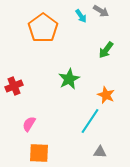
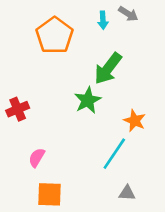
cyan arrow: (81, 16) -> (103, 20), turned 32
green arrow: (106, 50) -> (108, 68), moved, size x1.5

